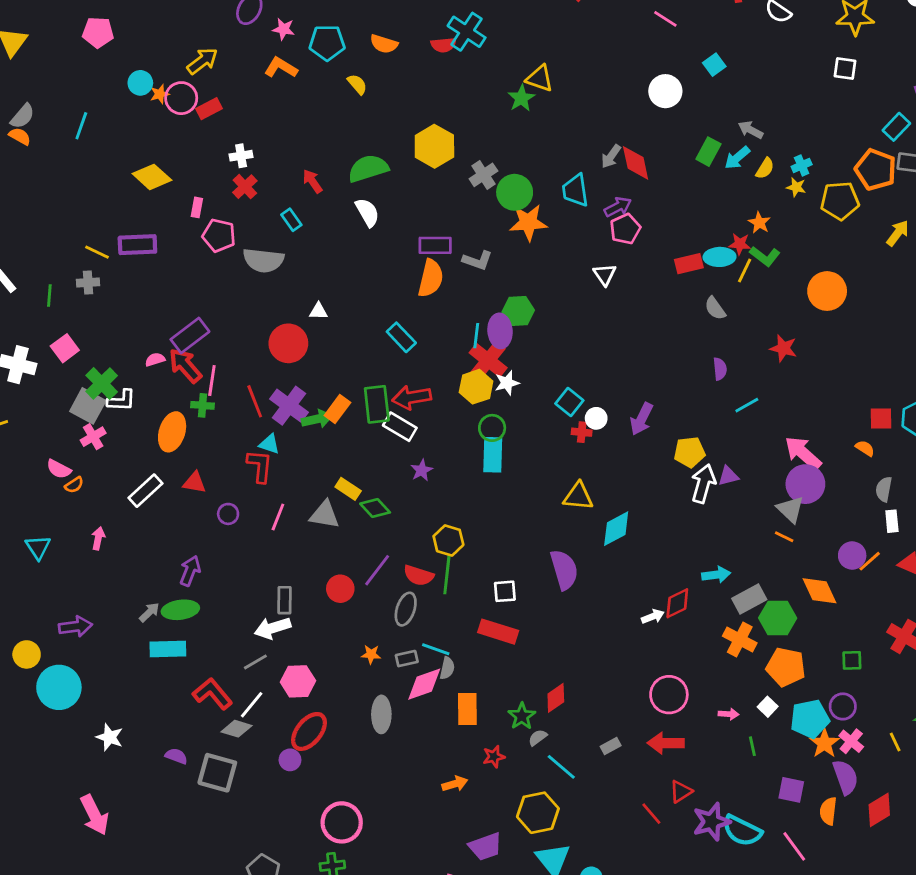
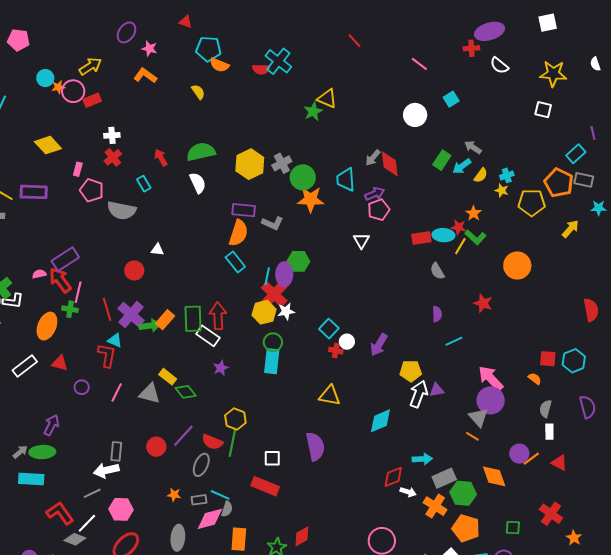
cyan pentagon: (327, 43) -> (208, 49), moved
yellow hexagon: (434, 146) -> (250, 164), moved
cyan rectangle: (401, 337) -> (235, 262), moved
red circle: (288, 343) -> (134, 271), size x0.7
red arrow: (412, 397) -> (218, 316), turned 92
cyan diamond: (616, 529) -> (380, 421), moved
white arrow: (653, 617) -> (408, 492), moved, turned 35

